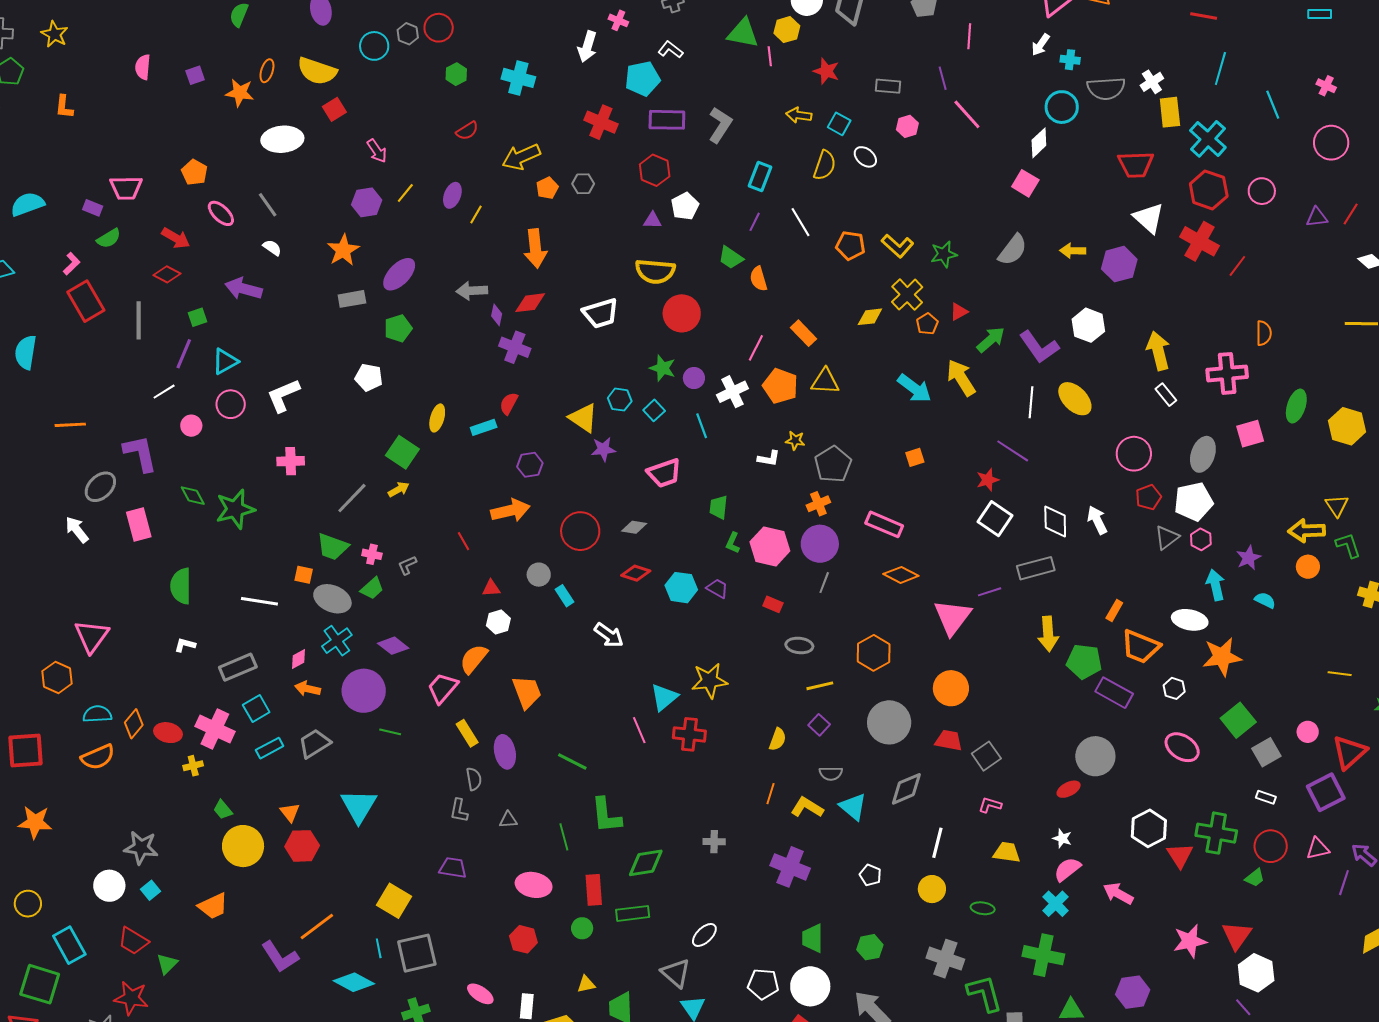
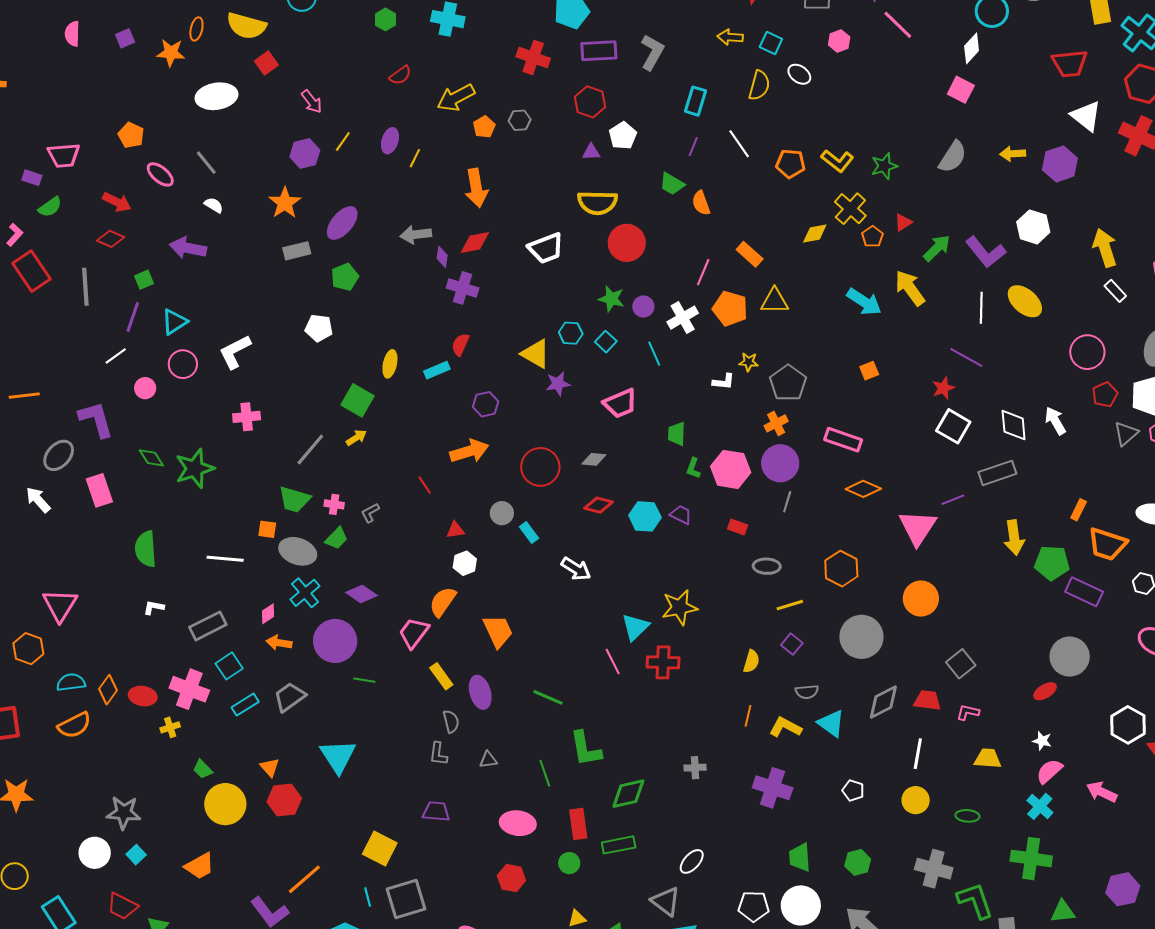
red trapezoid: (949, 740) -> (927, 700), moved

